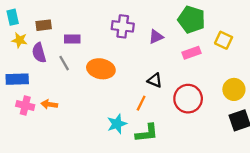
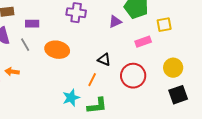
purple triangle: (156, 37) -> (115, 22), moved
yellow square: (224, 40) -> (164, 25), turned -35
pink rectangle: (191, 53) -> (143, 42), moved
orange arrow: (49, 104) -> (12, 72), moved

